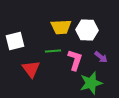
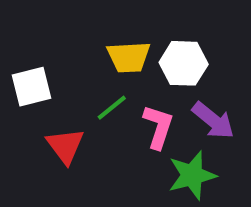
green line: (53, 51) -> (112, 108), turned -35
purple arrow: (101, 57) -> (213, 120), size x1.5

